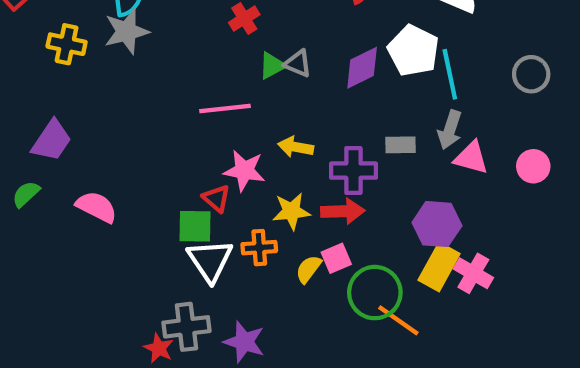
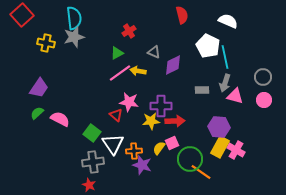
green triangle: (272, 66) -> (117, 53), moved
purple diamond: (362, 68) -> (173, 65), moved
gray circle: (531, 74) -> (263, 77), moved
pink line: (225, 108) -> (120, 73), turned -30
yellow arrow: (296, 147) -> (138, 71), moved
purple cross: (353, 171) -> (161, 106), moved
green semicircle: (26, 194) -> (37, 113), moved
green square: (195, 226) -> (92, 133), moved, turned 36
orange cross: (259, 248) -> (134, 151), moved
gray cross: (186, 327) -> (93, 162), moved
purple star: (244, 342) -> (142, 165), moved

